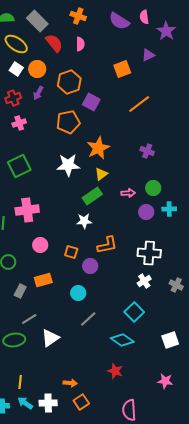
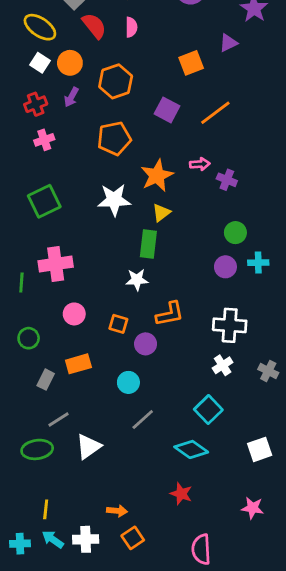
purple square: (91, 102) -> (167, 110), moved
pink arrow: (128, 193) -> (200, 164), moved
green rectangle: (92, 196) -> (148, 244), turned -48

